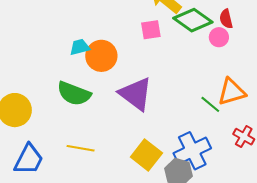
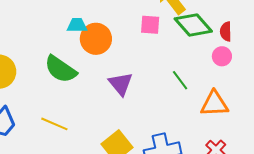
pink circle: (219, 37) -> (222, 56), moved
purple triangle: (136, 94) -> (121, 84), size x0.7
green line: (210, 104) -> (180, 80), moved

